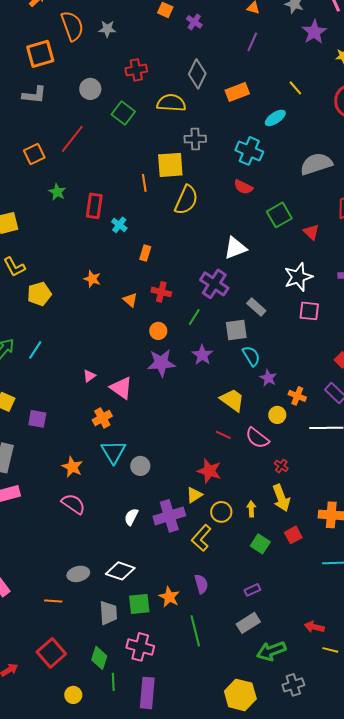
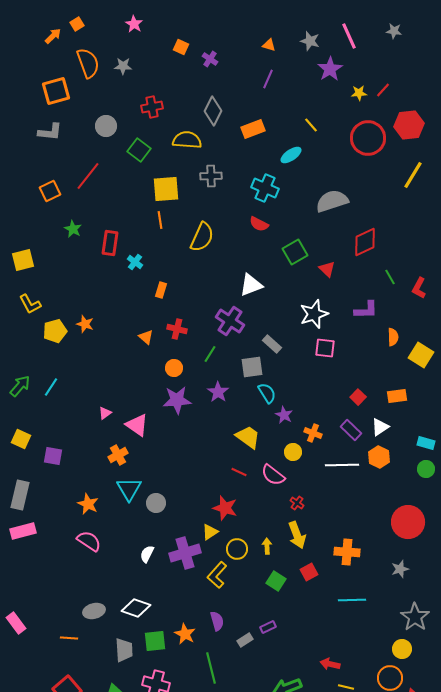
yellow square: (170, 165) -> (166, 189), moved
orange star: (92, 279) -> (85, 324), moved
gray rectangle: (248, 623) -> (245, 640), moved, size x0.7

